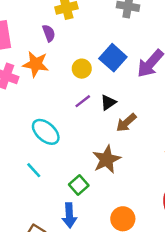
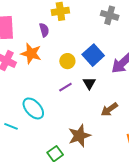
black triangle: (108, 102) -> (89, 83), moved, turned -32
brown arrow: (126, 123) -> (109, 109), moved
cyan line: (34, 170) -> (11, 126), moved, turned -32

